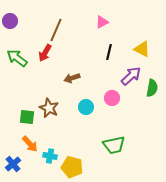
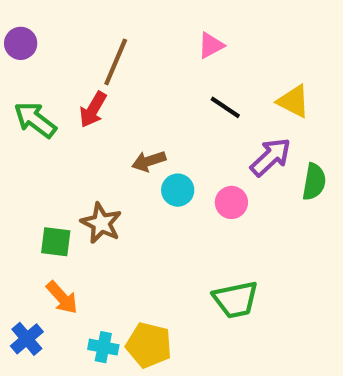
black line: (109, 52) -> (225, 107), turned -70
cyan circle: (86, 107) -> (178, 190), moved
cyan cross: (50, 156) -> (103, 347), moved

